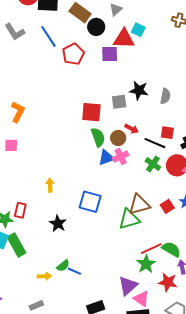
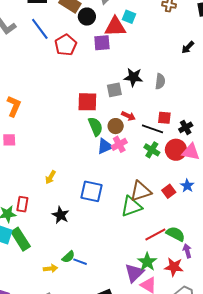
yellow arrow: (50, 185) -> (50, 177), turned -144
green star: (146, 264) -> (147, 262), moved

